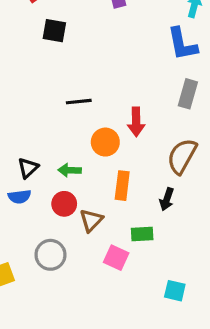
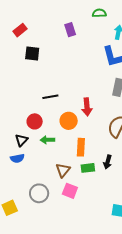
black arrow: (167, 199) -> (108, 162), moved
red circle: (64, 204) -> (35, 121), moved
green rectangle: (142, 234) -> (88, 168), moved
pink square: (116, 258) -> (70, 191), moved

